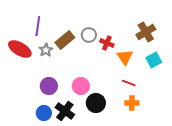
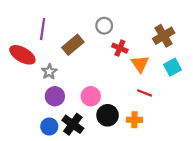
gray circle: (89, 35) -> (104, 26), moved
gray star: (46, 50) -> (49, 72), moved
orange cross: (132, 103) -> (134, 120), moved

